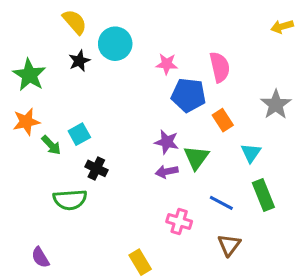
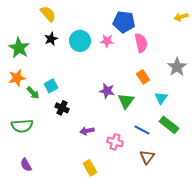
cyan circle: (115, 44) -> (80, 41), moved
blue pentagon: (188, 95) -> (124, 22), moved
purple arrow: (167, 172) -> (87, 131), moved
green rectangle: (263, 195) -> (169, 125), turned -30
green semicircle: (70, 200) -> (22, 126), moved

